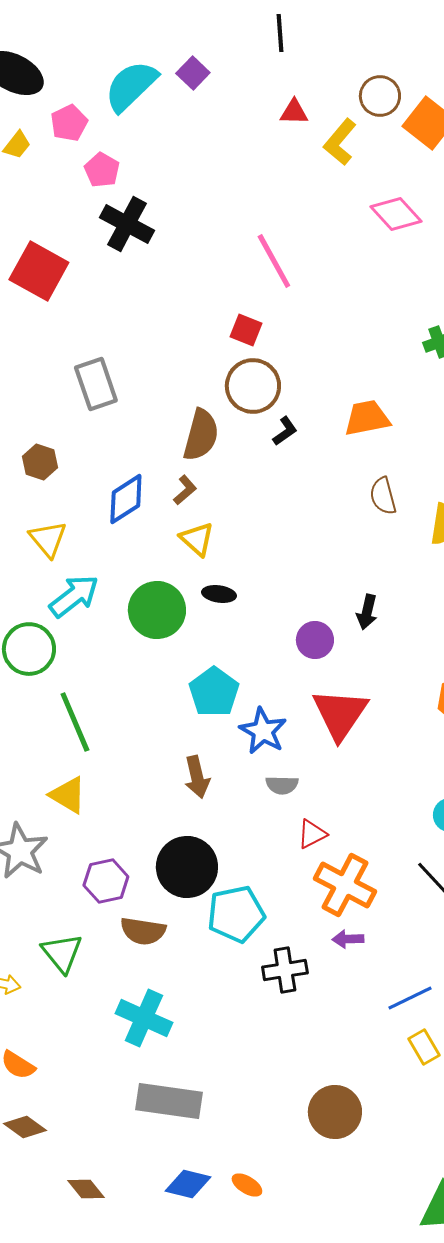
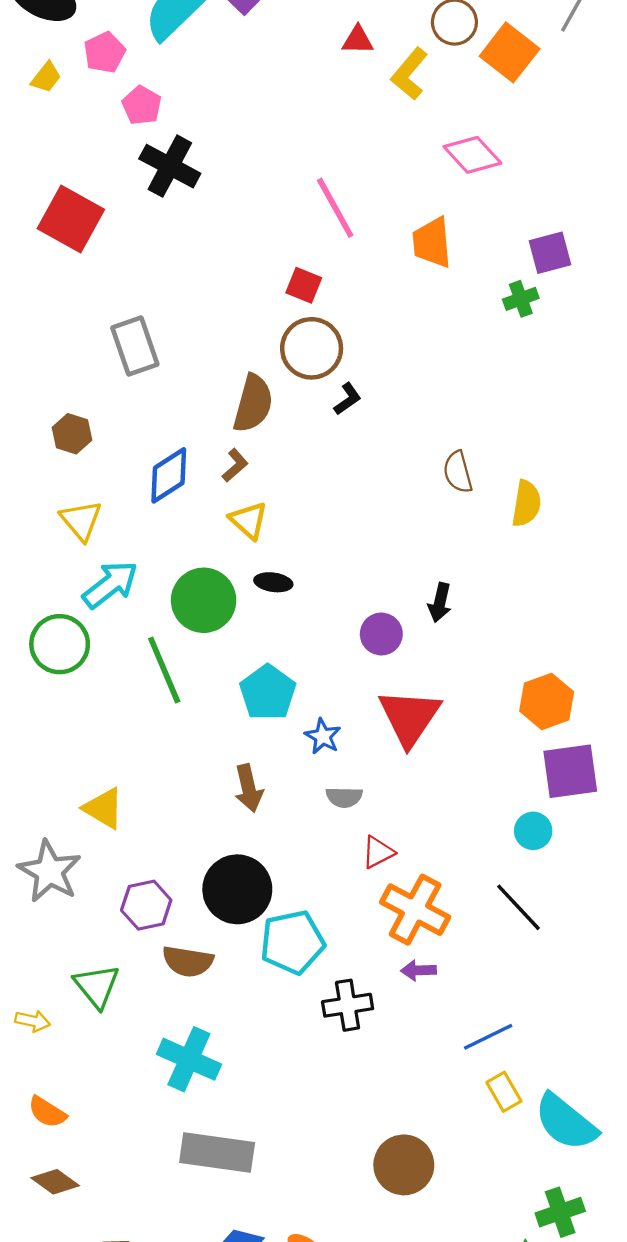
orange trapezoid: (367, 418) -> (432, 243), moved, turned -84
green line: (75, 722) -> (164, 670), moved
blue star: (263, 731) -> (323, 736), size x0.7

